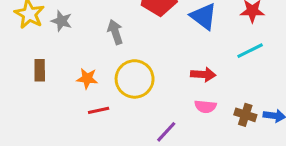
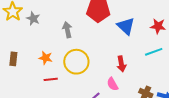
brown rectangle: (40, 70) -> (13, 59), moved
red arrow: (203, 74) -> (121, 64), turned 70
pink semicircle: (205, 107) -> (112, 84), moved, turned 48

